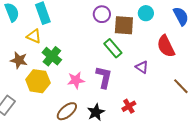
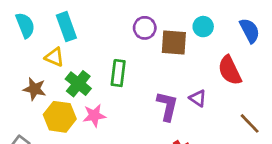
green rectangle: (113, 48) -> (118, 73), moved, turned 48
purple L-shape: (104, 77) -> (167, 106), moved
pink star: (76, 80) -> (94, 116), moved

